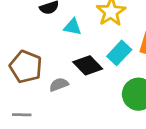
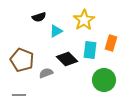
cyan triangle: (73, 27) -> (56, 31), turned -40
cyan rectangle: (119, 53) -> (90, 50), turned -36

